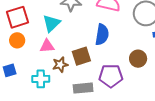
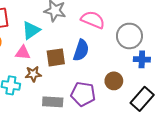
brown square: (81, 56) -> (56, 57), moved

